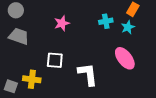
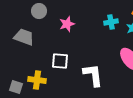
gray circle: (16, 10) -> (39, 11), moved

